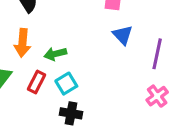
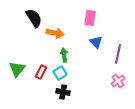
orange arrow: (22, 43) -> (55, 33), moved, turned -84
green arrow: (55, 54) -> (64, 55), moved, turned 96

